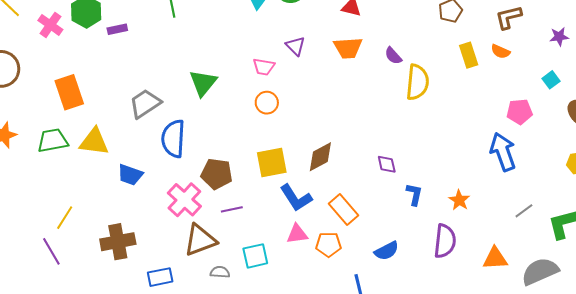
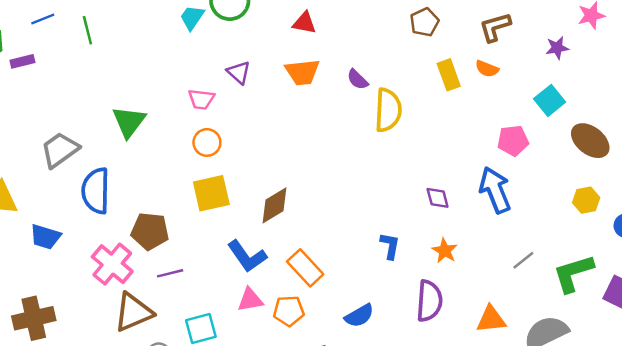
cyan square: (551, 80) -> (550, 100), size x1.4
yellow square: (272, 162) -> (211, 193), moved
purple diamond: (387, 164) -> (438, 198), moved

